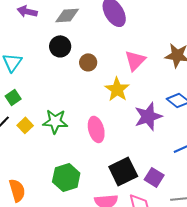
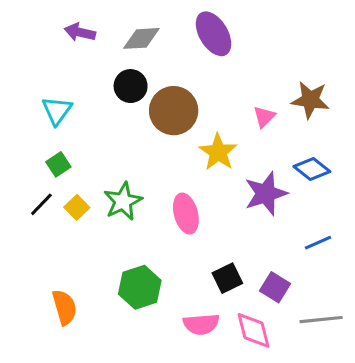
pink triangle: (135, 60) -> (264, 117), moved, size x0.7
brown circle: (88, 62) -> (174, 111), size x1.8
green star: (55, 121) -> (123, 201), turned -30
black square: (123, 171) -> (227, 278), size x0.7

